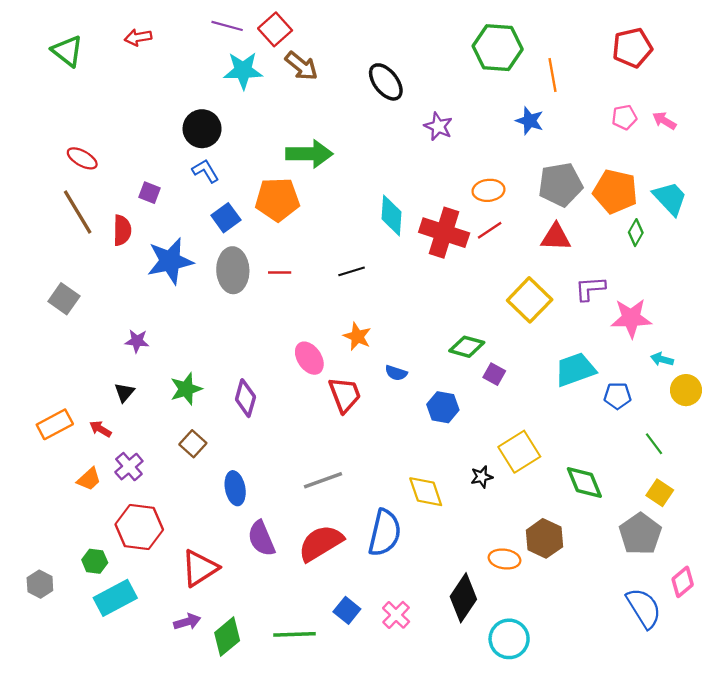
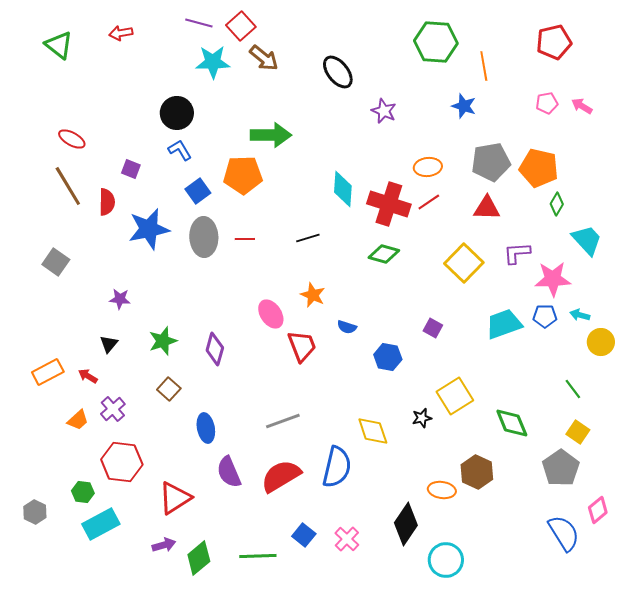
cyan trapezoid: (670, 198) -> (587, 240), moved
green diamond: (467, 347) -> (384, 254), moved
blue pentagon: (617, 396) -> (545, 316), moved

